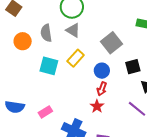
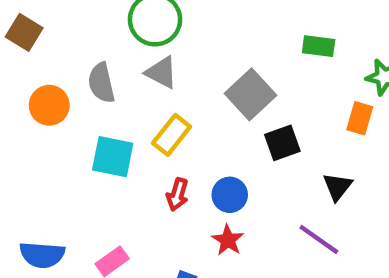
black square: (133, 67) -> (282, 143), moved
blue circle: (102, 71) -> (230, 195), moved
red arrow: (102, 89) -> (177, 195), moved

